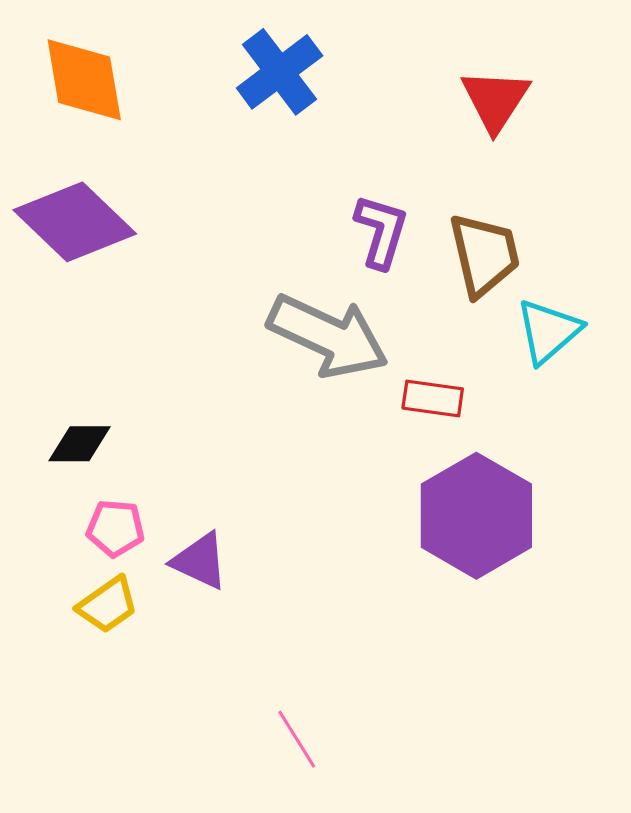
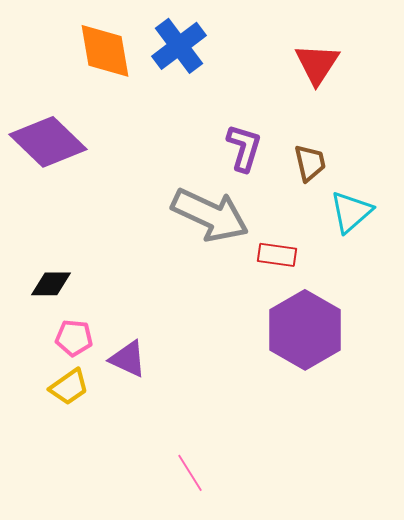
orange diamond: (84, 80) -> (105, 51), moved
brown trapezoid: (484, 255) -> (310, 163), size x0.7

